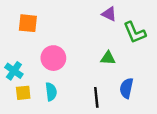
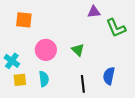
purple triangle: (109, 14) -> (94, 12), turned -32
green triangle: (108, 58) -> (78, 50), moved, turned 40

